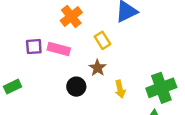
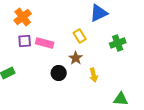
orange cross: (71, 17) -> (23, 17), moved
green cross: (161, 88) -> (118, 43), moved, size x0.7

